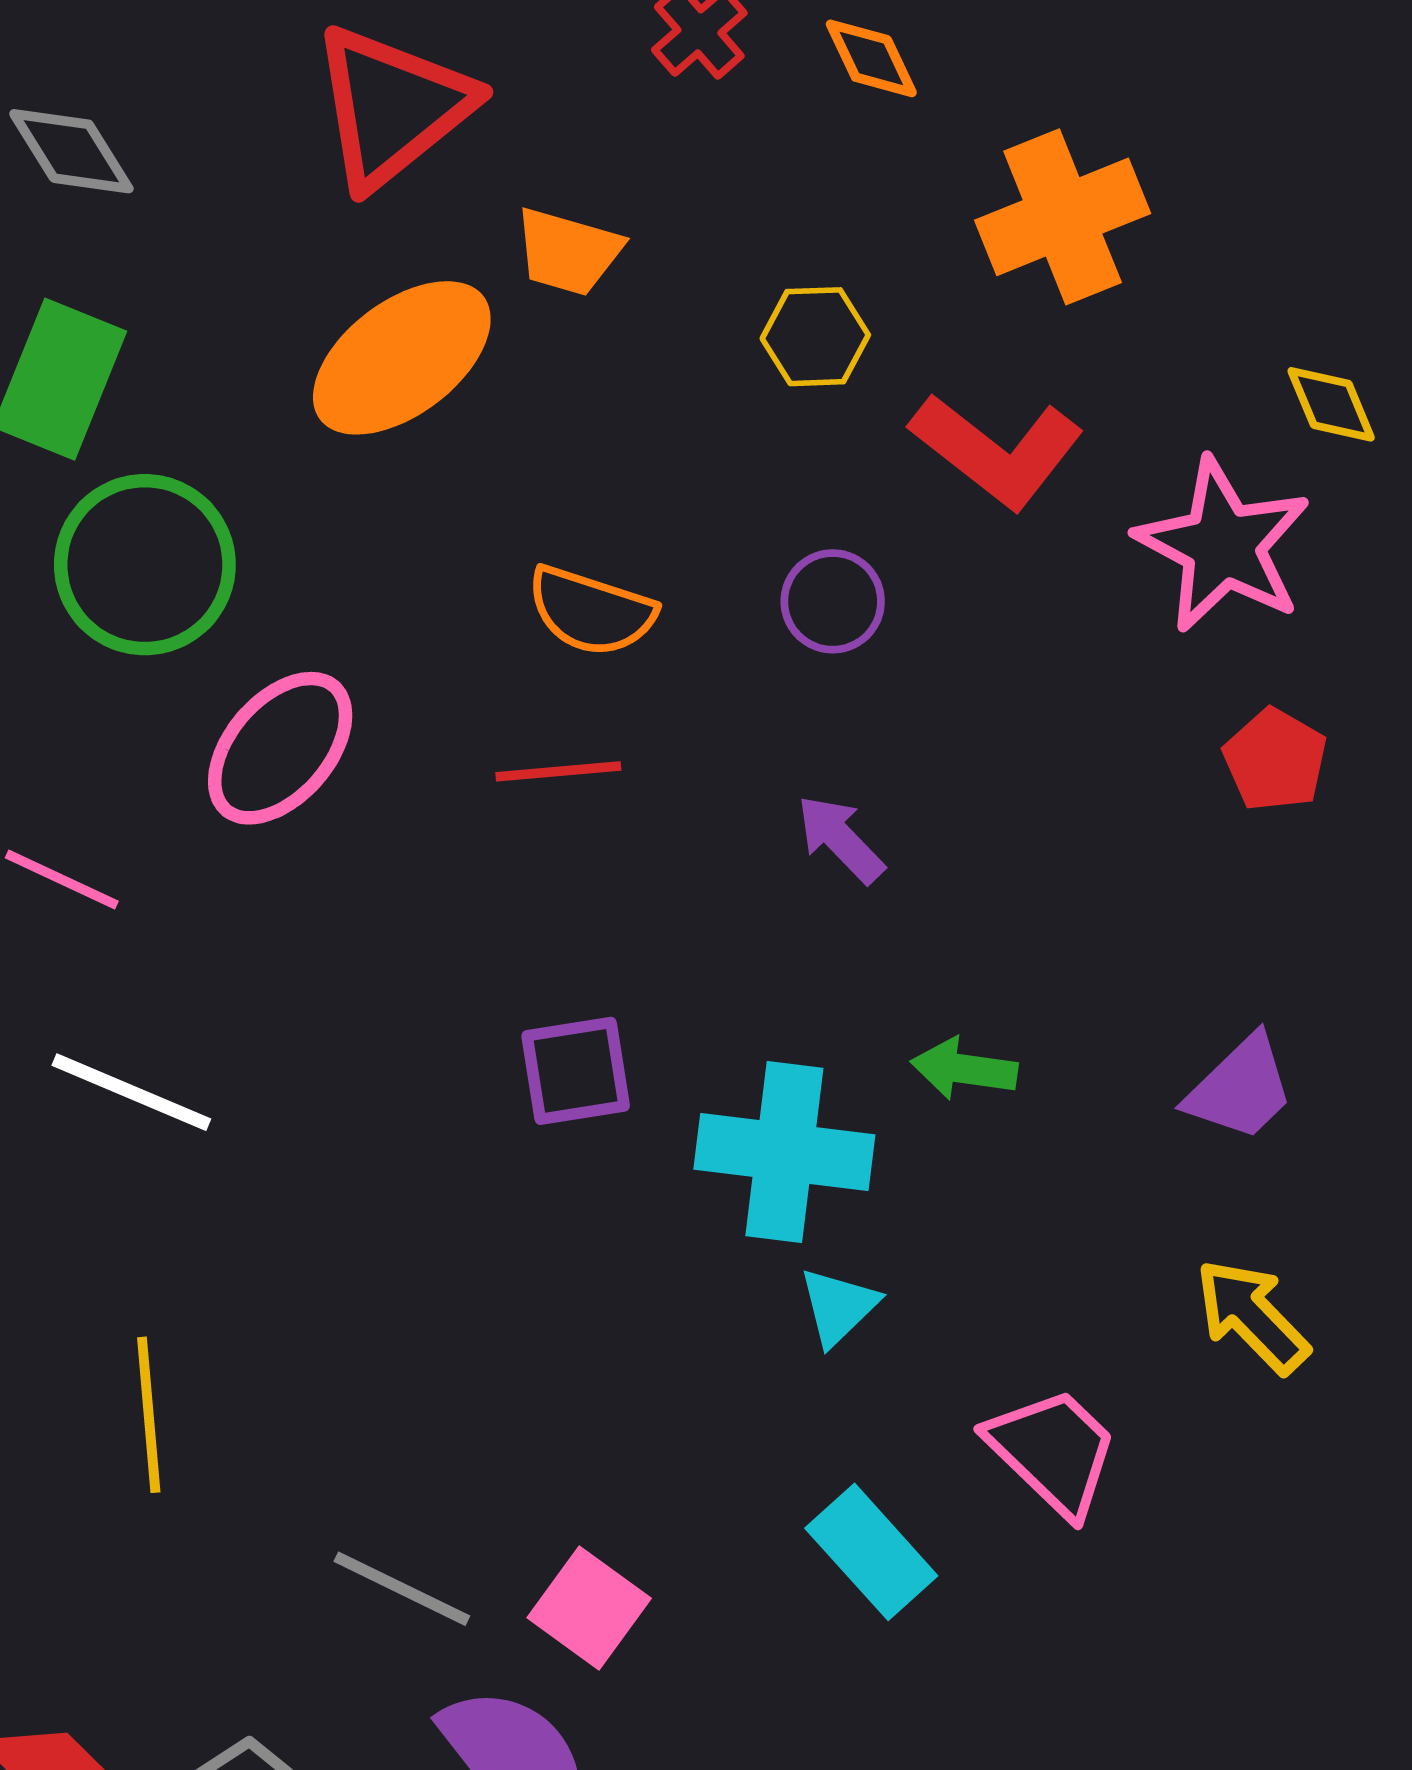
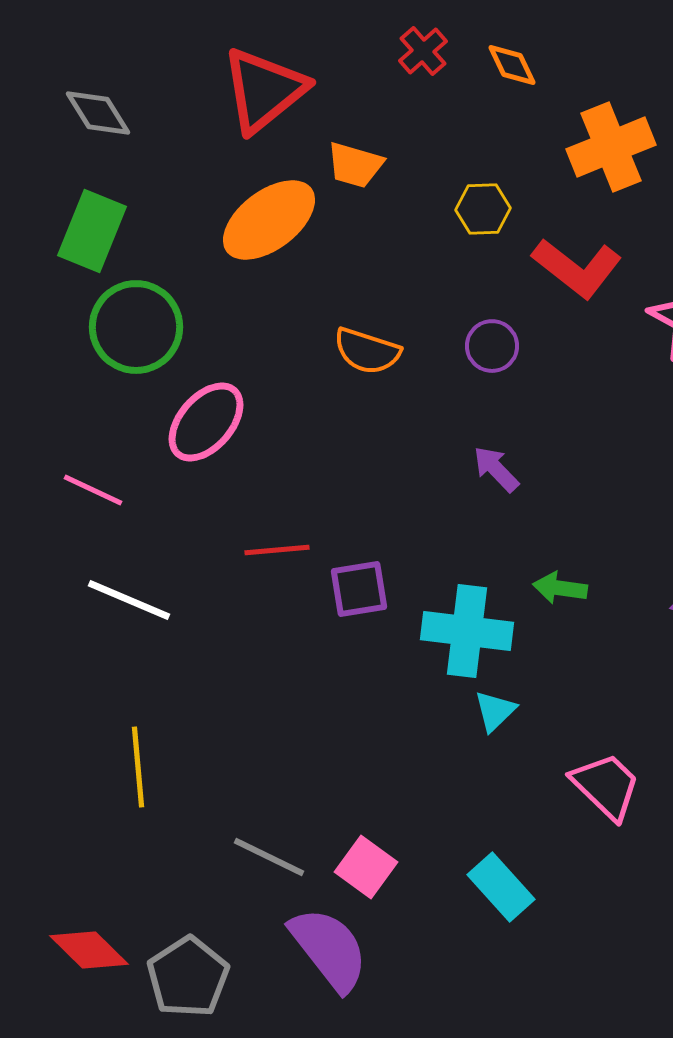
red line: (558, 771) -> (277, 550), moved
cyan rectangle: (871, 1552) -> (501, 887), moved

